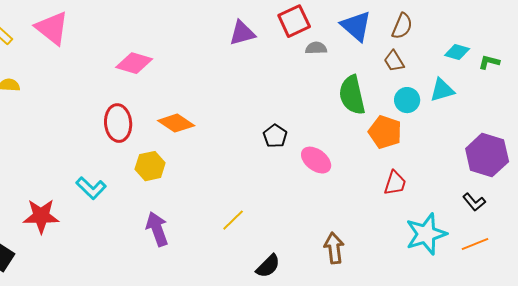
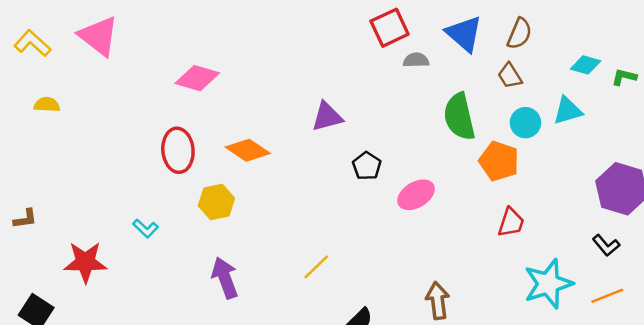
purple triangle: (242, 33) -> (327, 117), moved
pink ellipse: (316, 160) -> (416, 195), turned -68
cyan L-shape: (91, 188) -> (145, 228), size x0.7

